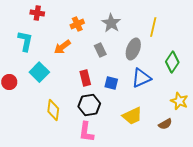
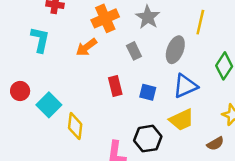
orange cross: (77, 24) -> (105, 18), size x1.5
cyan square: (39, 72) -> (49, 105), moved
black hexagon: (89, 105) -> (148, 139), moved
yellow trapezoid: (132, 116) -> (182, 120), moved

